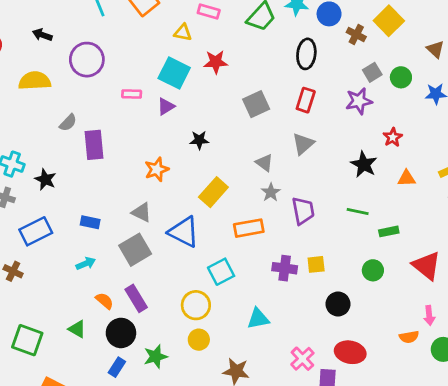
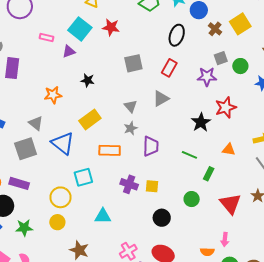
red star: (393, 137) -> (226, 107), size x1.5
orange triangle: (406, 178) -> (229, 150), moved
green rectangle: (389, 231) -> (209, 174), turned -64
purple rectangle: (136, 298) -> (19, 183), turned -54

